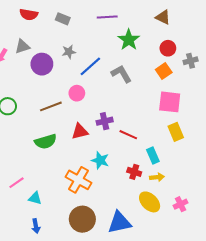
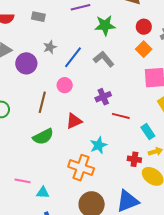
green star: (129, 40) -> (105, 25), turned -30
brown line: (51, 106) -> (42, 102), turned -45
purple cross: (105, 121) -> (103, 97), moved
cyan star: (100, 160) -> (98, 145), turned -30
red cross: (134, 172) -> (134, 159), moved
pink line: (17, 183) -> (22, 181), turned 56

